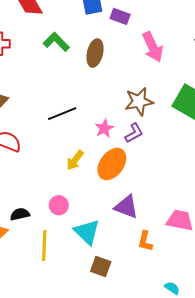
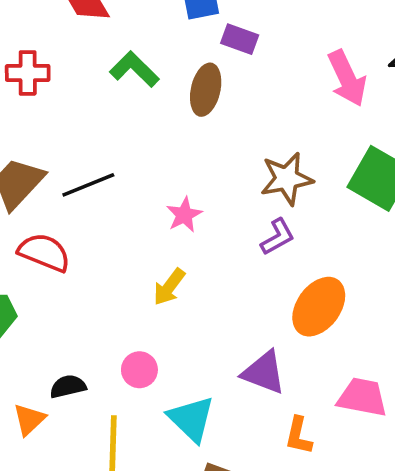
purple rectangle: (120, 16) -> (240, 39), moved
pink arrow: (153, 47) -> (347, 78), moved
black line: (62, 114) -> (88, 185), moved
pink star: (104, 128) -> (184, 215), moved
orange ellipse: (112, 164) -> (319, 307), moved

